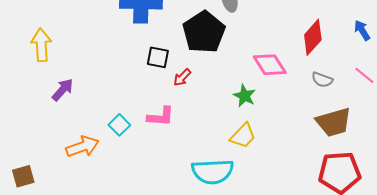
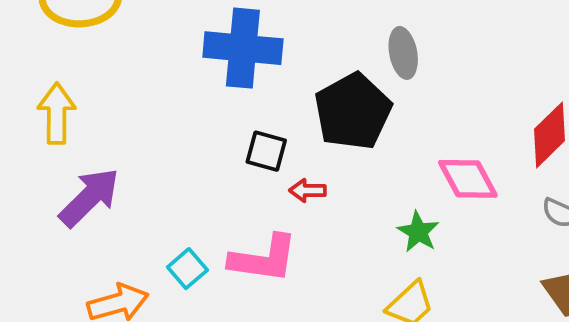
red arrow: (182, 77) -> (308, 190), turned 42
purple arrow: (63, 90) -> (89, 197), size x1.5
pink L-shape: (161, 117) -> (264, 259), size x1.4

